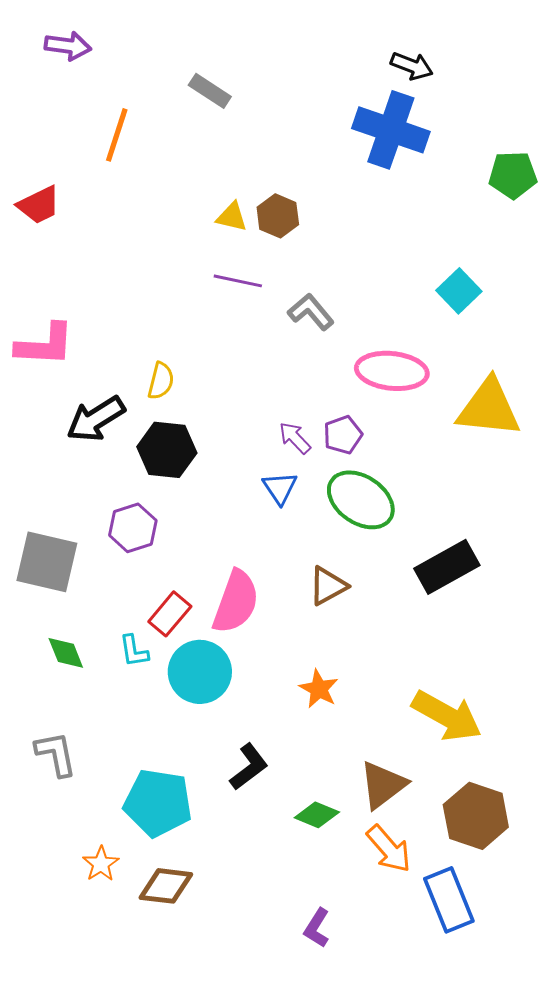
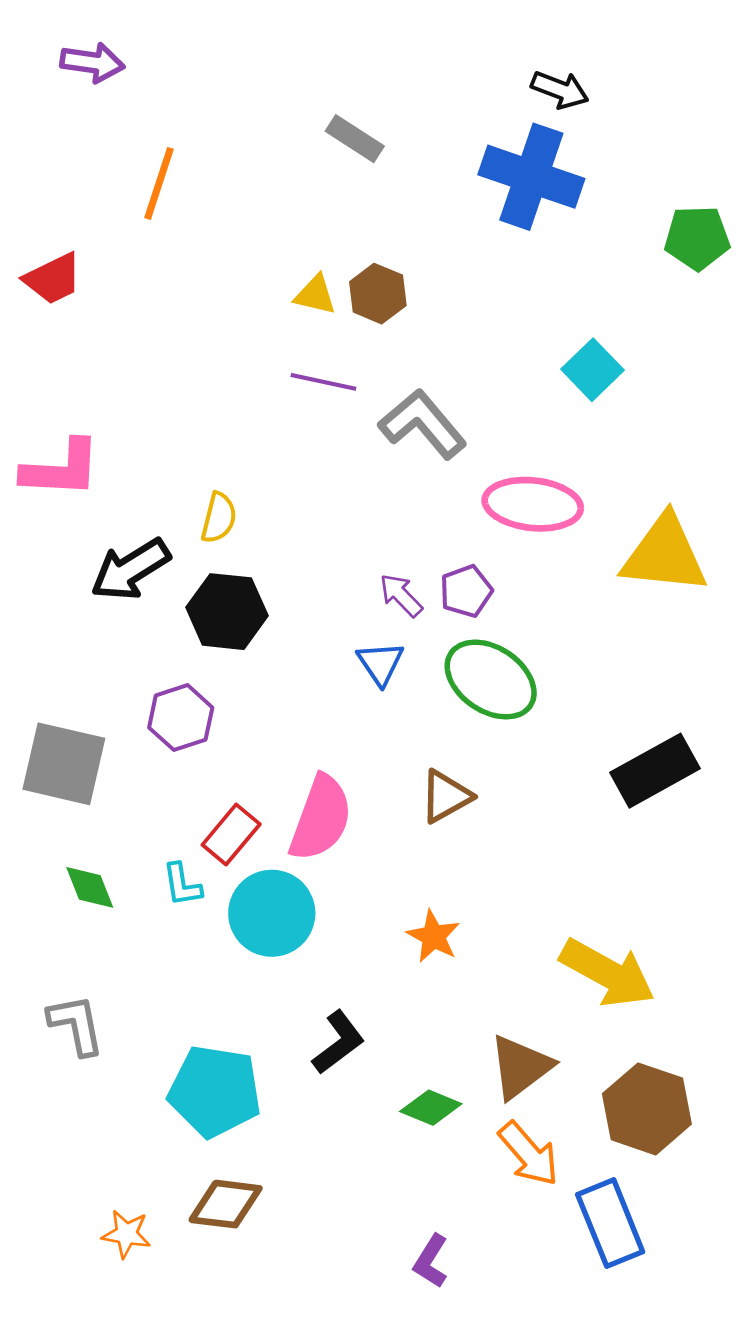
gray rectangle: (210, 91) -> (355, 139), moved
cyan square: (459, 291) -> (593, 370), moved
gray L-shape: (311, 312) -> (423, 424), size x1.4
black rectangle: (447, 567) -> (655, 771), moved
orange star: (101, 864) -> (126, 1234), moved, turned -30

